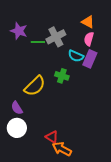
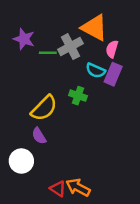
orange triangle: (88, 22) -> (94, 28), moved, size x1.6
purple semicircle: (17, 108) -> (39, 136), moved
red triangle: (52, 137) -> (58, 189), moved

